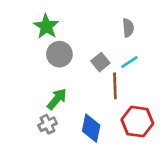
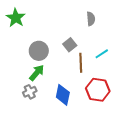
green star: (46, 26) -> (16, 18), moved
gray circle: (59, 54) -> (39, 51), moved
cyan line: (129, 62) -> (102, 54), moved

